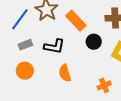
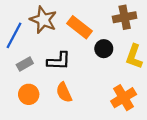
orange semicircle: (65, 73) -> (64, 92), moved
orange cross: (104, 85) -> (124, 98), size x1.5

